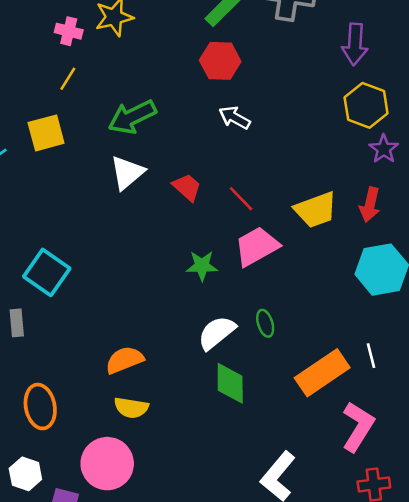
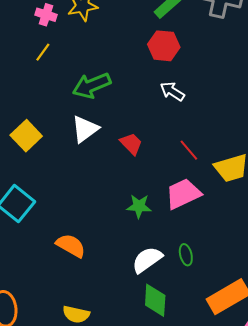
yellow square: (46, 133) -> (26, 136), moved, turned -32
red line: (241, 199) -> (189, 150), moved
orange semicircle: (124, 360) -> (71, 246), moved, turned 48

